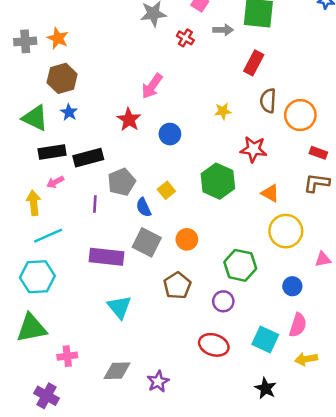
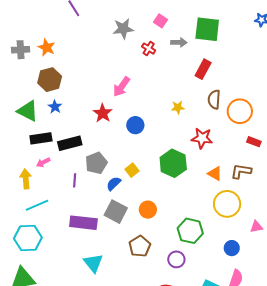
brown L-shape: (317, 183) -> (241, 171), moved
blue semicircle: (144, 207) -> (114, 184), turned 70

